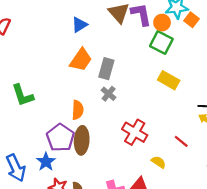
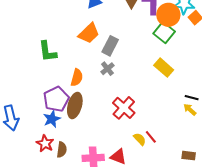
orange circle: (162, 23) -> (168, 15), size x1.5
green L-shape: (23, 95) -> (48, 51), moved
red line: (181, 141) -> (151, 137), moved
blue star: (46, 162) -> (52, 119), moved

